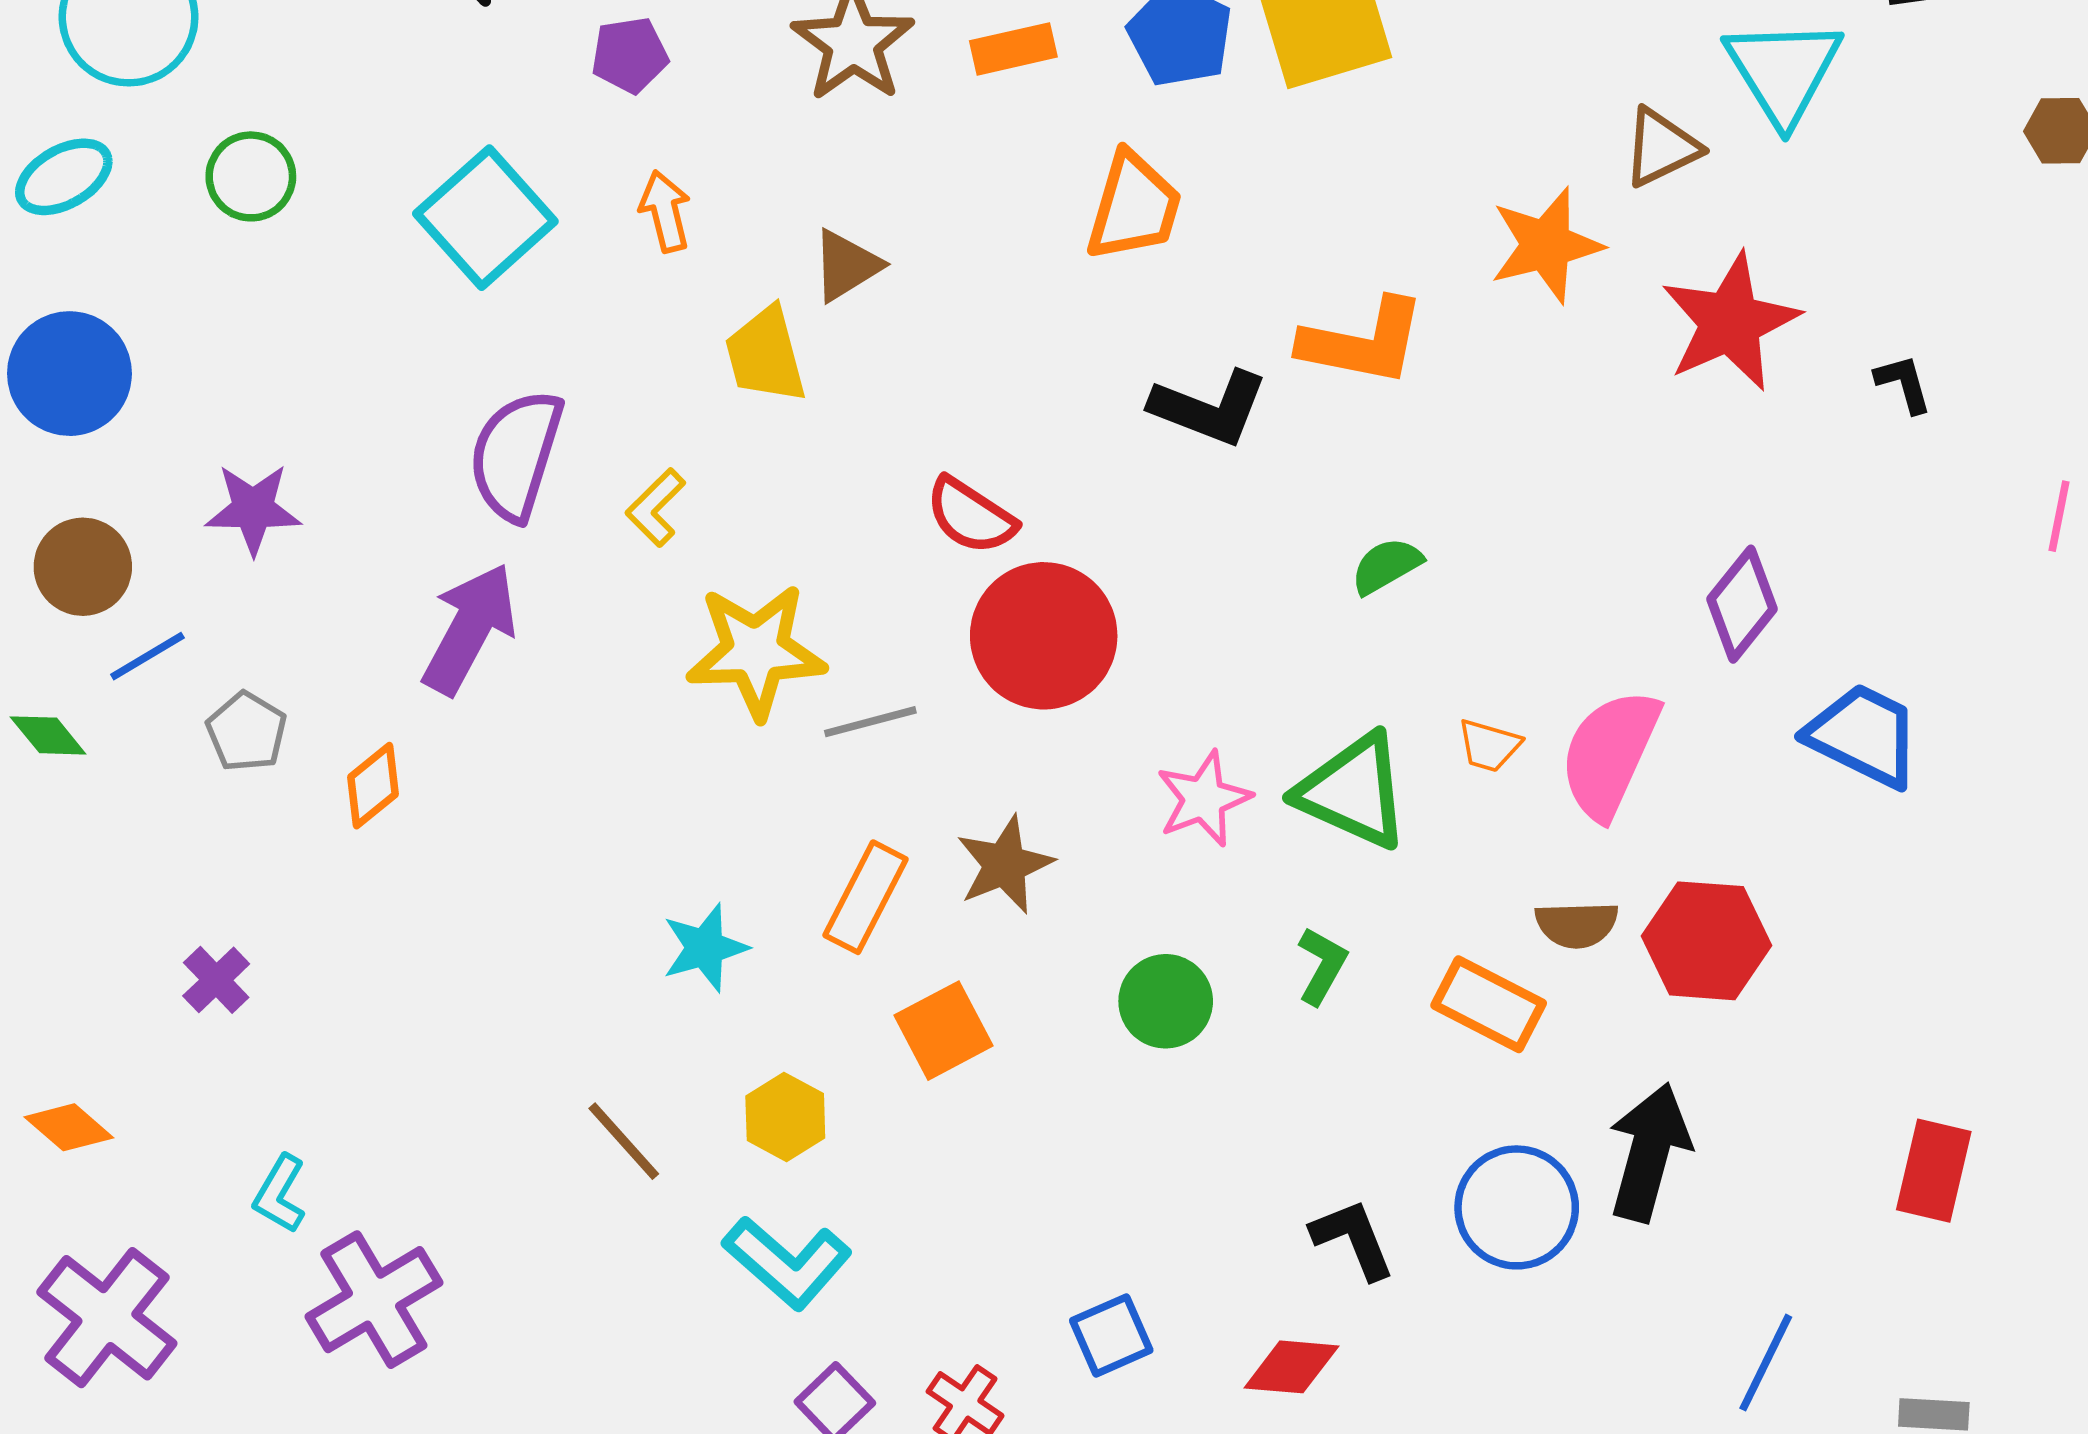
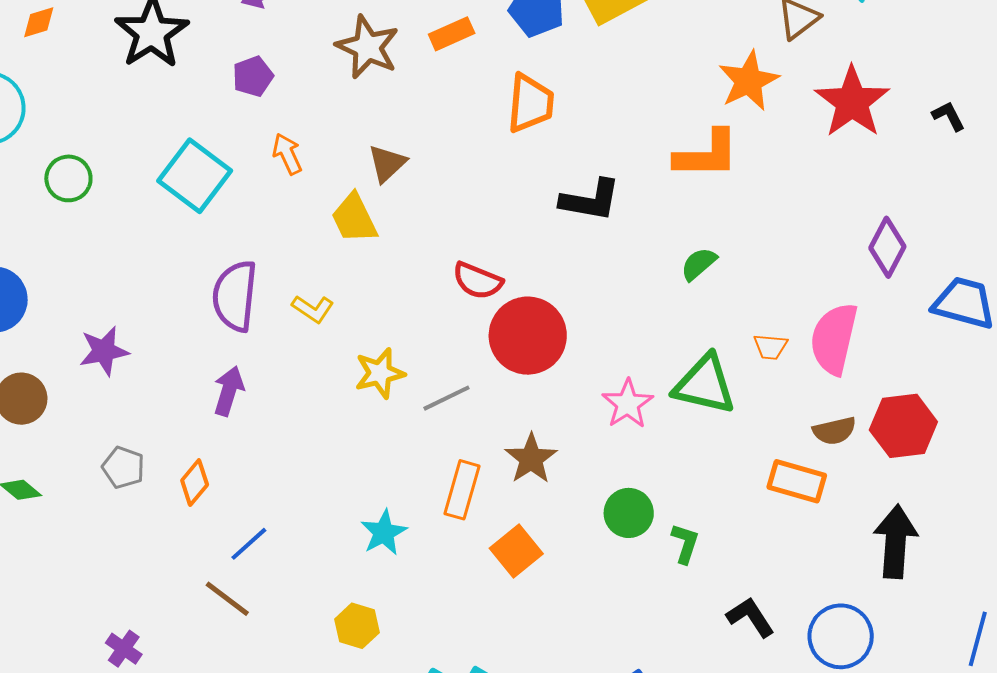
orange L-shape: (1363, 342) -> (707, 154), moved
yellow L-shape: (656, 508) -> (313, 309), turned -90
purple arrow: (470, 629) -> (229, 391), size x0.7
yellow star: (756, 651) -> (380, 373), size x0.7
blue line: (147, 656) -> (249, 544), moved
green L-shape: (1322, 966) -> (685, 544), moved
purple cross: (216, 980) -> (124, 649), moved
yellow hexagon: (785, 1117) -> (357, 626), moved
brown line: (624, 1141) -> (227, 599), moved
blue circle: (1517, 1207) -> (841, 636), moved

